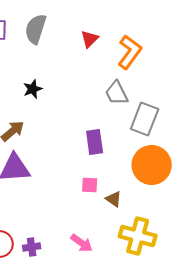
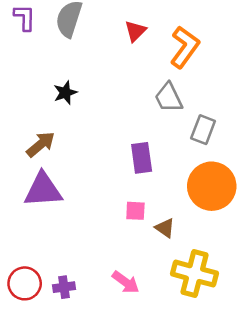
gray rectangle: (145, 119) -> (203, 130), size x0.7

